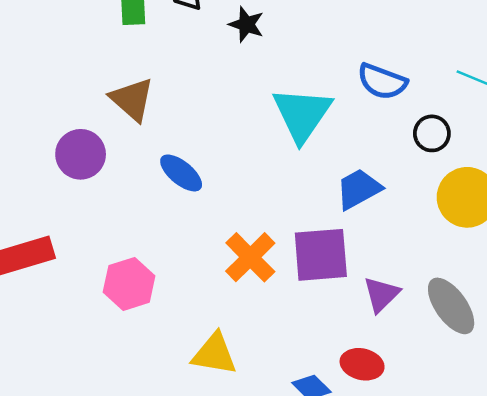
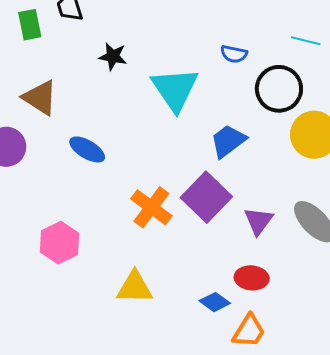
black star: (246, 24) -> (113, 56), moved
blue semicircle: (382, 81) -> (234, 54), size x0.7
black circle: (432, 133) -> (279, 89), size x1.6
purple square: (321, 255) -> (206, 197), turned -33

